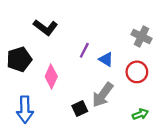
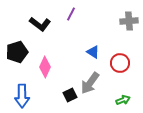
gray cross: (141, 37) -> (129, 21), moved, turned -30
purple line: (84, 50) -> (71, 14), moved

